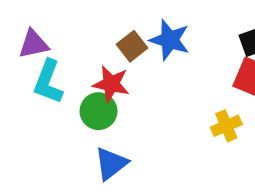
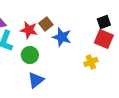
blue star: (170, 40) -> (62, 37), moved
red star: (111, 84) -> (29, 30), moved

